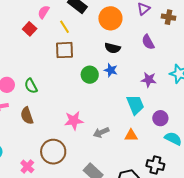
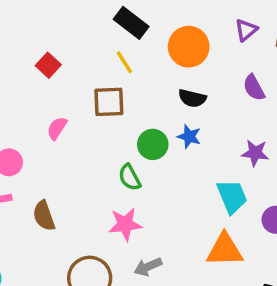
pink semicircle: (44, 12) -> (57, 128), moved
yellow line: (64, 27) -> (124, 62), moved
green semicircle: (31, 86) -> (130, 177), moved
gray arrow: (101, 132) -> (148, 267), moved
orange triangle: (131, 135) -> (225, 250), size x1.6

